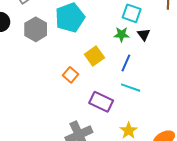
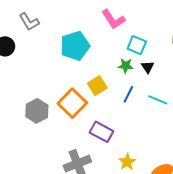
gray hexagon: (36, 29) -> (37, 111), moved
orange square: (71, 75) -> (72, 103), size x1.8
cyan line: (131, 88) -> (158, 100), moved

